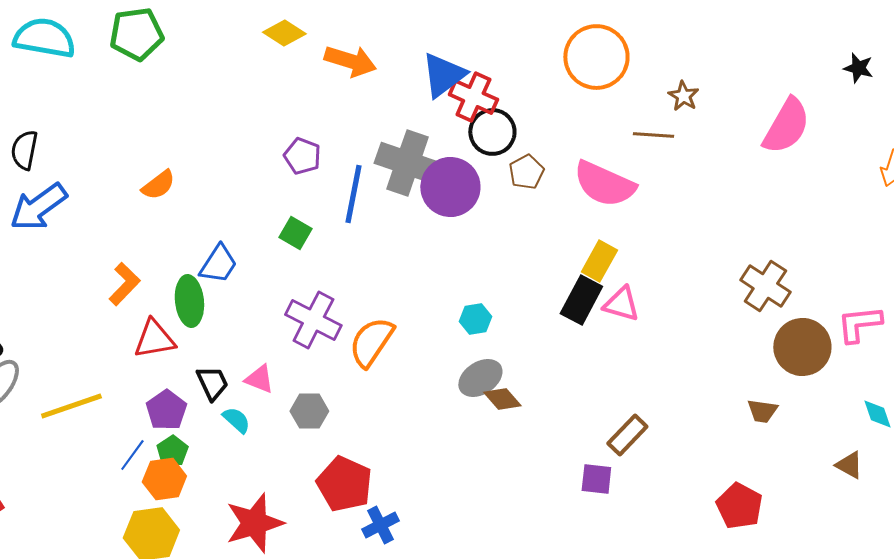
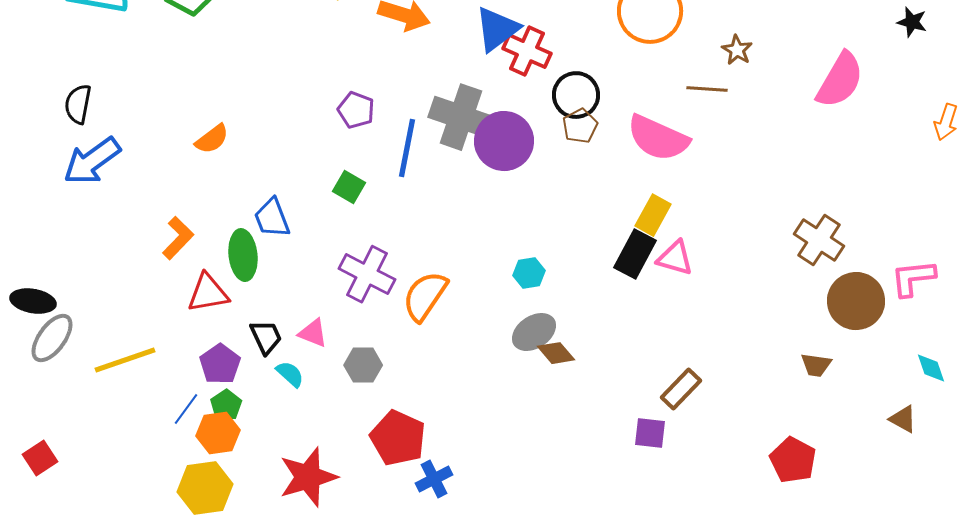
black circle: (492, 132) -> (576, 95), moved
blue trapezoid: (218, 264) -> (272, 218), turned 126

